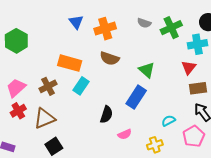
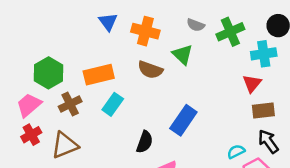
orange cross: (105, 29) -> (145, 31), turned 30
green hexagon: (16, 41) -> (48, 73), moved
orange rectangle: (70, 63) -> (99, 75), turned -30
green triangle: (147, 70) -> (183, 55), moved
cyan semicircle: (168, 121) -> (236, 152), moved

